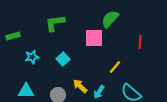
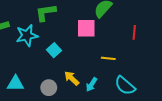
cyan star: (32, 57) -> (27, 36), moved, size x1.5
yellow line: (115, 67) -> (108, 58), turned 56

